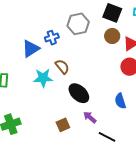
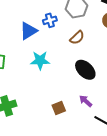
brown semicircle: (62, 67) -> (77, 38), moved, turned 84
black ellipse: (79, 93) -> (85, 70), moved

